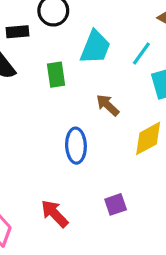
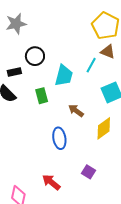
cyan line: (141, 53) -> (91, 65), moved
purple square: (116, 204) -> (88, 172), turned -32

